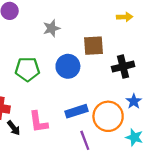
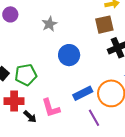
brown square: (93, 46) -> (104, 25), moved
green pentagon: (27, 69) -> (26, 75), moved

